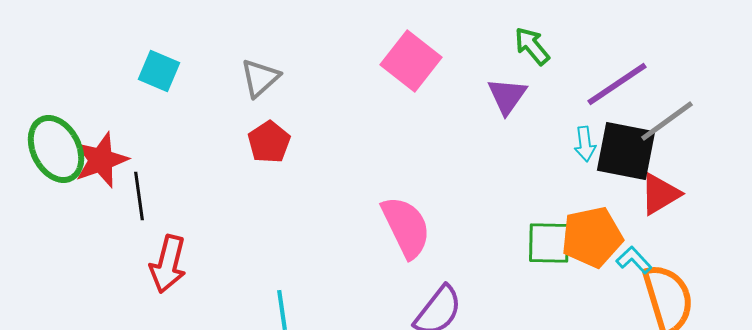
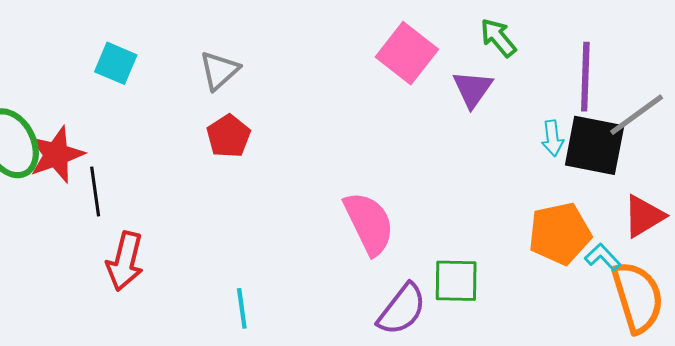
pink square: (411, 61) -> (407, 53), moved
purple line: (617, 84) -> (585, 77), turned -54
red triangle: (660, 194) -> (644, 216), moved
green square: (549, 243) -> (456, 281), moved

